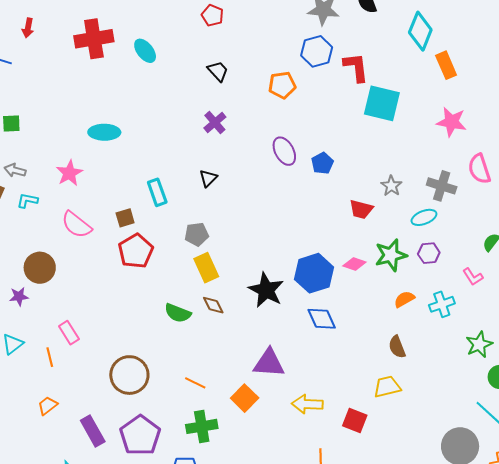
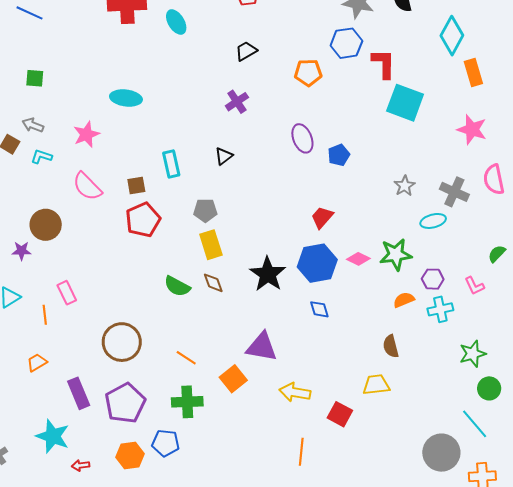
black trapezoid: (218, 71) -> (246, 51), turned -85
red trapezoid: (361, 209) -> (322, 217), moved, turned 110
purple hexagon: (429, 253) -> (433, 279), moved
blue diamond: (322, 319) -> (319, 309), size x0.7

